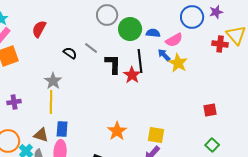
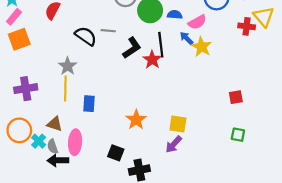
gray line: (91, 48) -> (108, 31), turned -32
black semicircle: (70, 53) -> (86, 36), size x1.5
black L-shape: (113, 64) -> (132, 48), turned 55
purple cross: (14, 102) -> (26, 89), size x1.5
blue rectangle: (62, 129) -> (89, 104), moved
green square: (212, 145) -> (238, 135), turned -32

